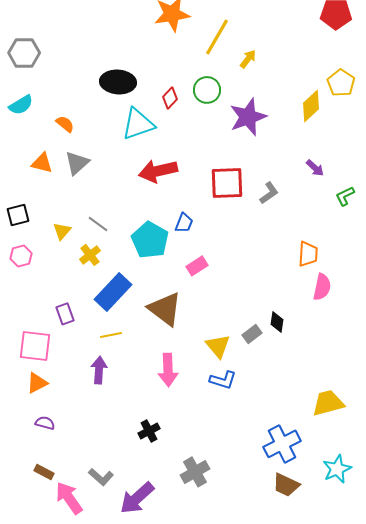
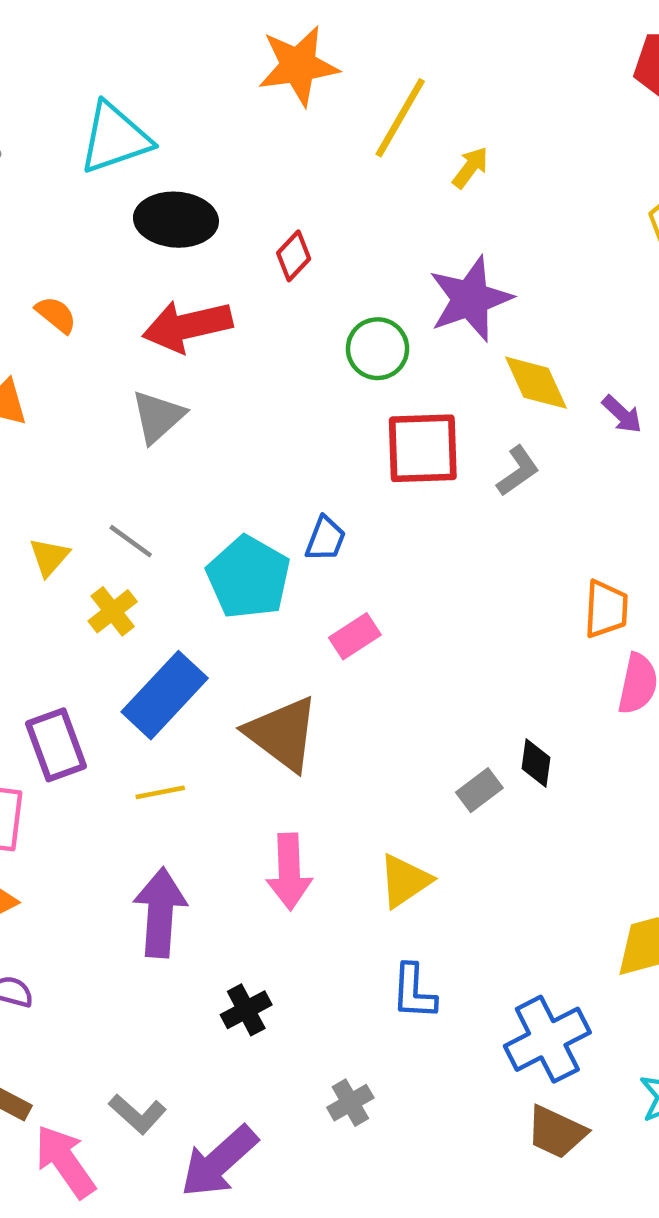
green circle: (207, 90) -> (377, 349), moved
yellow diamond: (311, 106) -> (536, 383), moved, turned -72
cyan triangle: (138, 124) -> (115, 138), moved
gray triangle: (77, 163) -> (158, 417), moved
red arrow: (158, 171) -> (187, 326), moved
purple rectangle: (65, 314) -> (56, 745), size x1.4
yellow triangle: (218, 346) -> (405, 881), moved, turned 36
purple arrow: (99, 370) -> (160, 912), moved, size x1.4
blue L-shape: (223, 380) -> (414, 992), moved, turned 76
gray cross: (195, 472) -> (350, 1103), size x0.7

